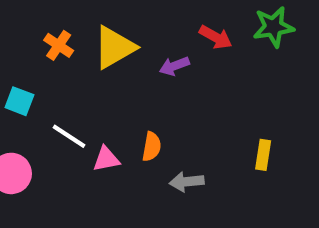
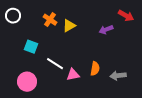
yellow triangle: (114, 47) -> (69, 26), moved, size x0.6
gray arrow: (187, 182) -> (118, 76), moved

